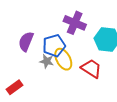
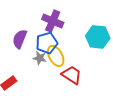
purple cross: (75, 23) -> (53, 21), moved
red trapezoid: (91, 68) -> (72, 75), moved

